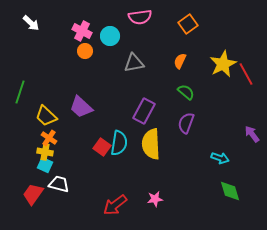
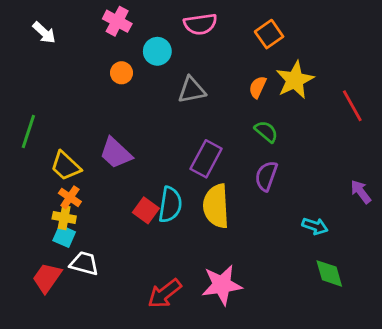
pink cross: (82, 31) -> (117, 21), moved
yellow star: (223, 64) -> (295, 80), moved
pink star: (155, 199) -> (222, 285), size x1.8

